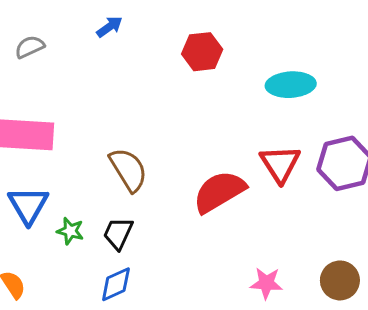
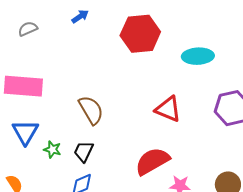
red hexagon: (202, 52) -> (140, 34), size x1.5
red triangle: (280, 164) -> (168, 109), moved, turned -36
red semicircle: (219, 192) -> (152, 161), moved

